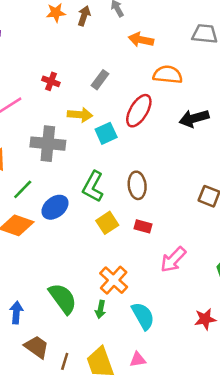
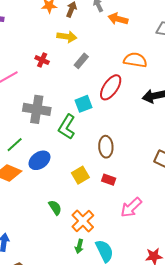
orange arrow: (141, 40) -> (118, 19), moved
yellow arrow: (80, 115) -> (67, 37), moved
green L-shape: (93, 187) -> (67, 127), moved
green semicircle: (63, 298) -> (55, 208), moved, size x0.6
green arrow: (101, 309) -> (79, 246), moved

